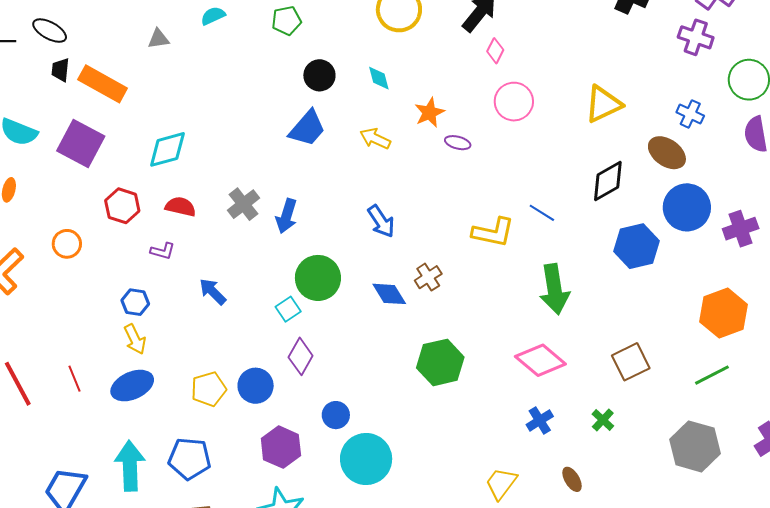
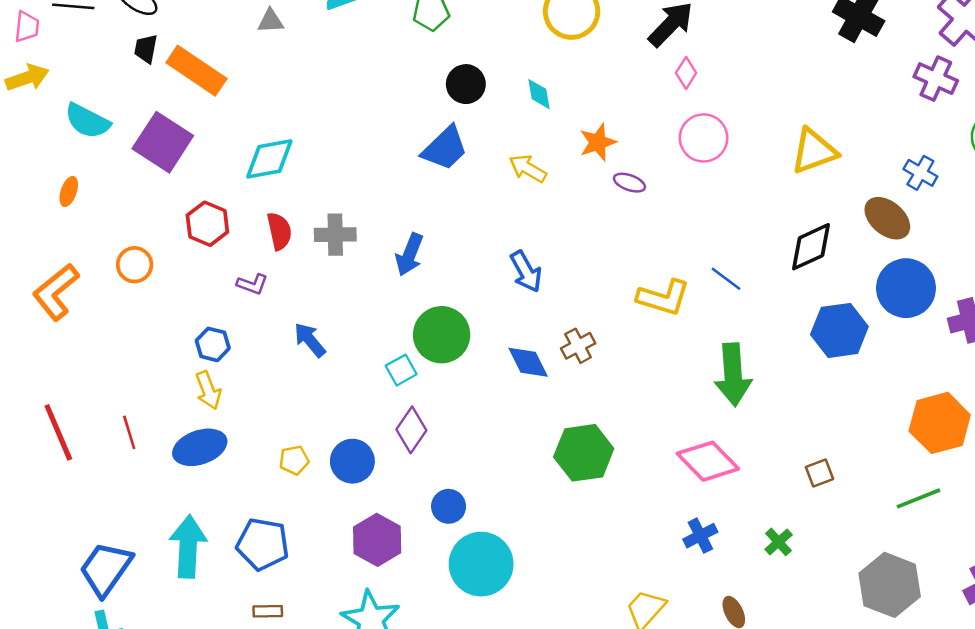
gray cross: (244, 204) -> (335, 235), moved, turned 32
red semicircle: (181, 207) -> (279, 231), turned 60
brown square: (631, 362) -> (820, 473), size x0.6
yellow pentagon: (209, 389) -> (294, 460), size x0.7

